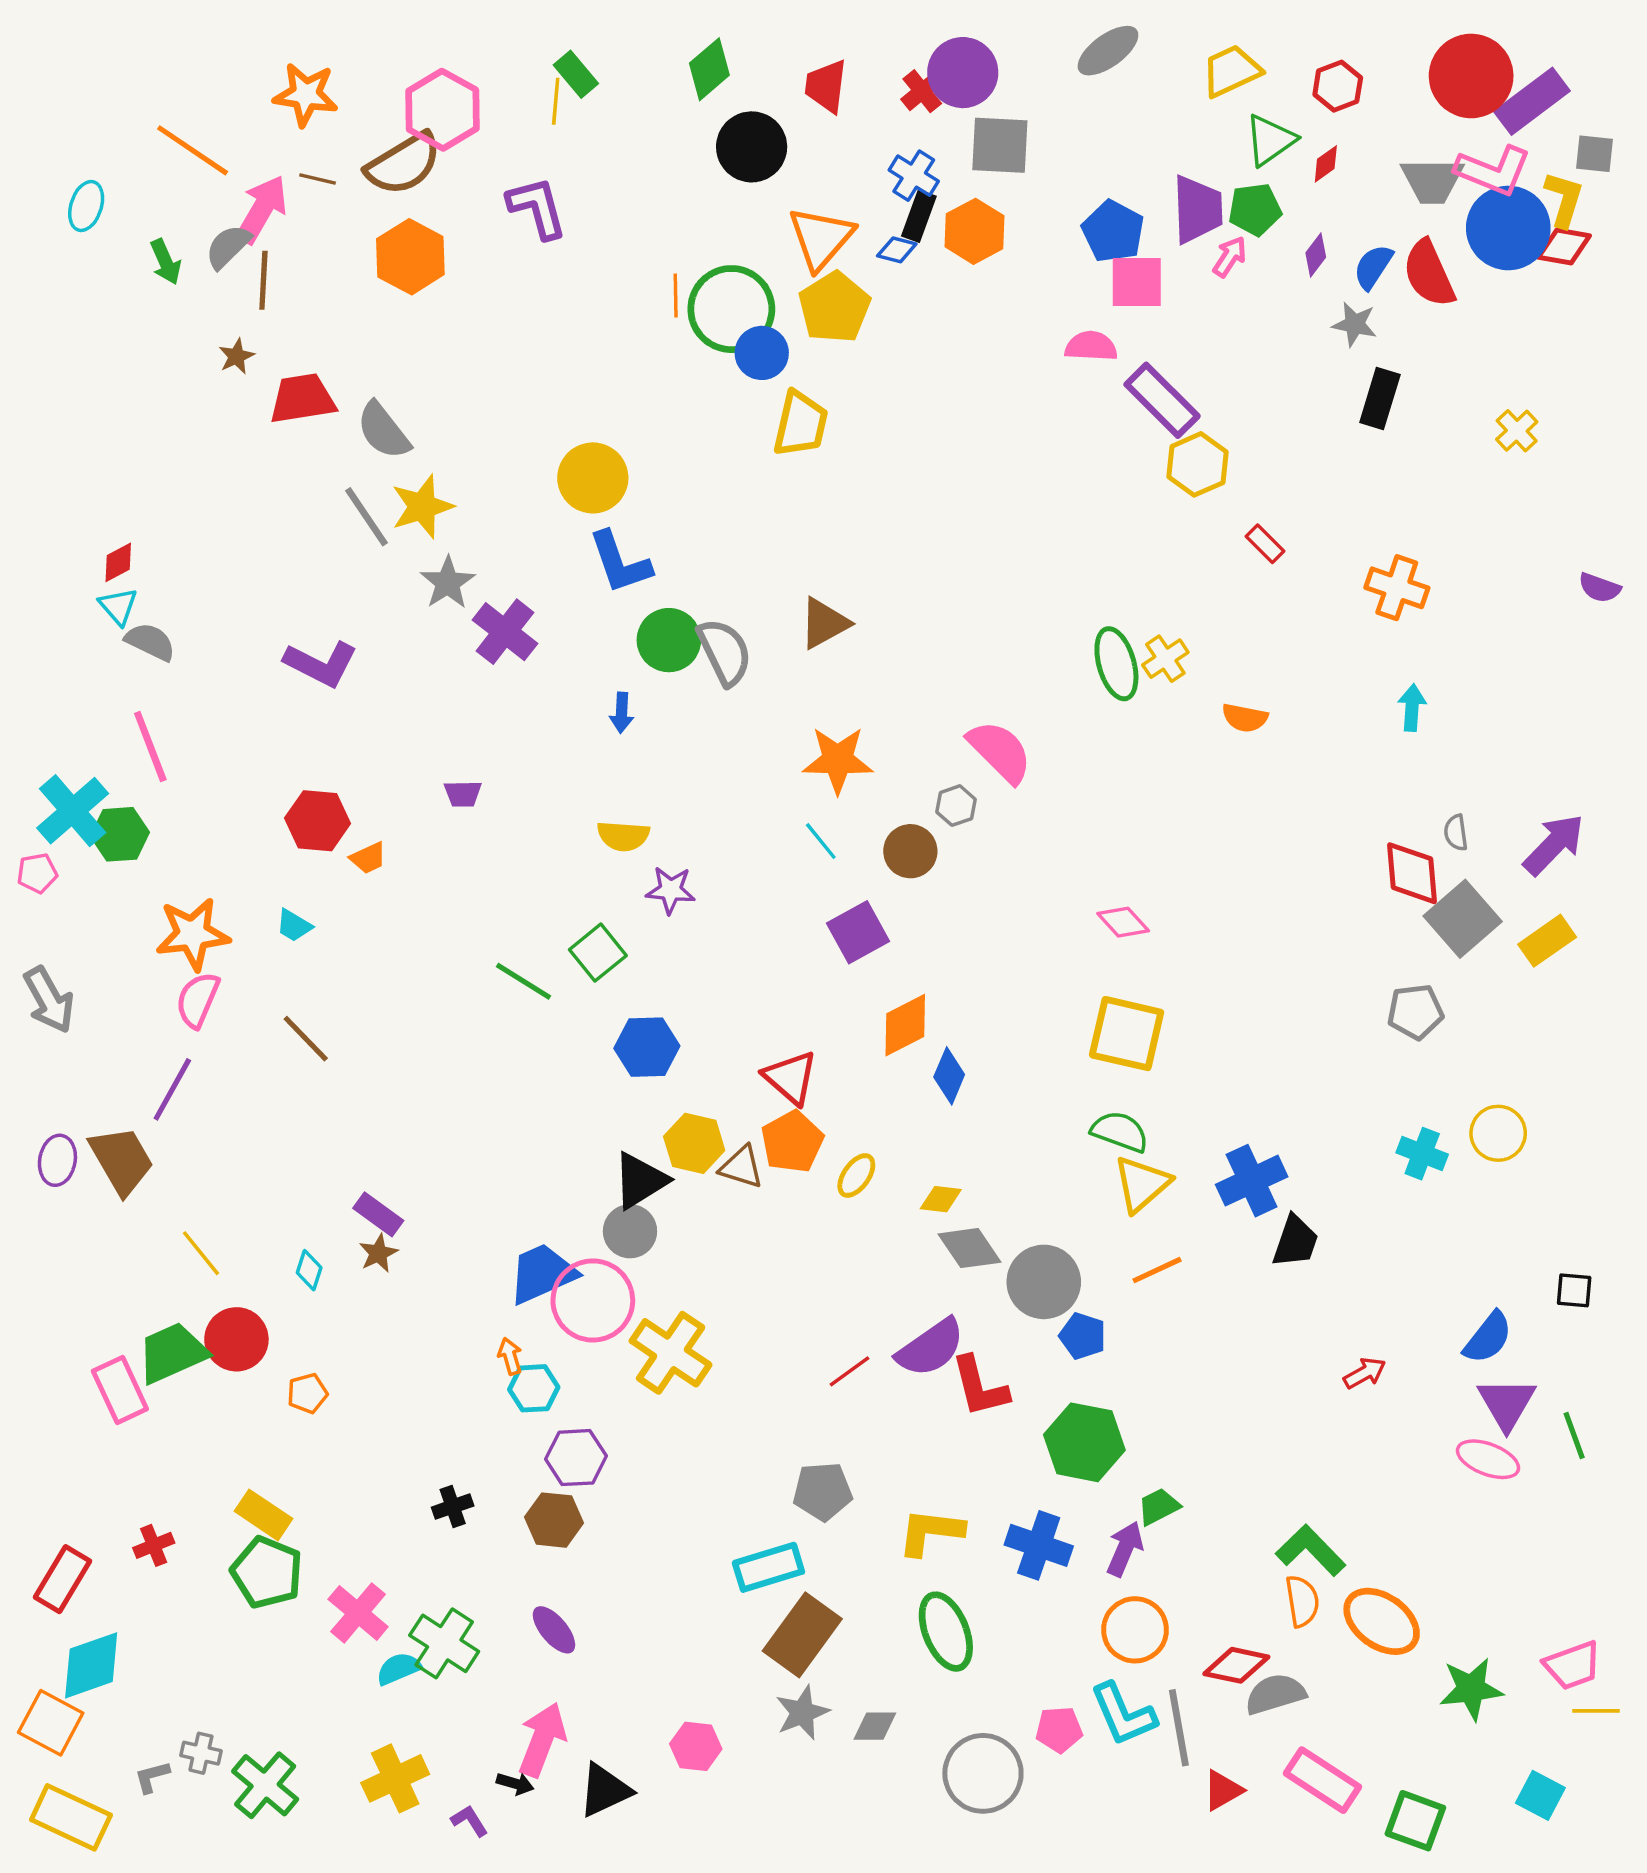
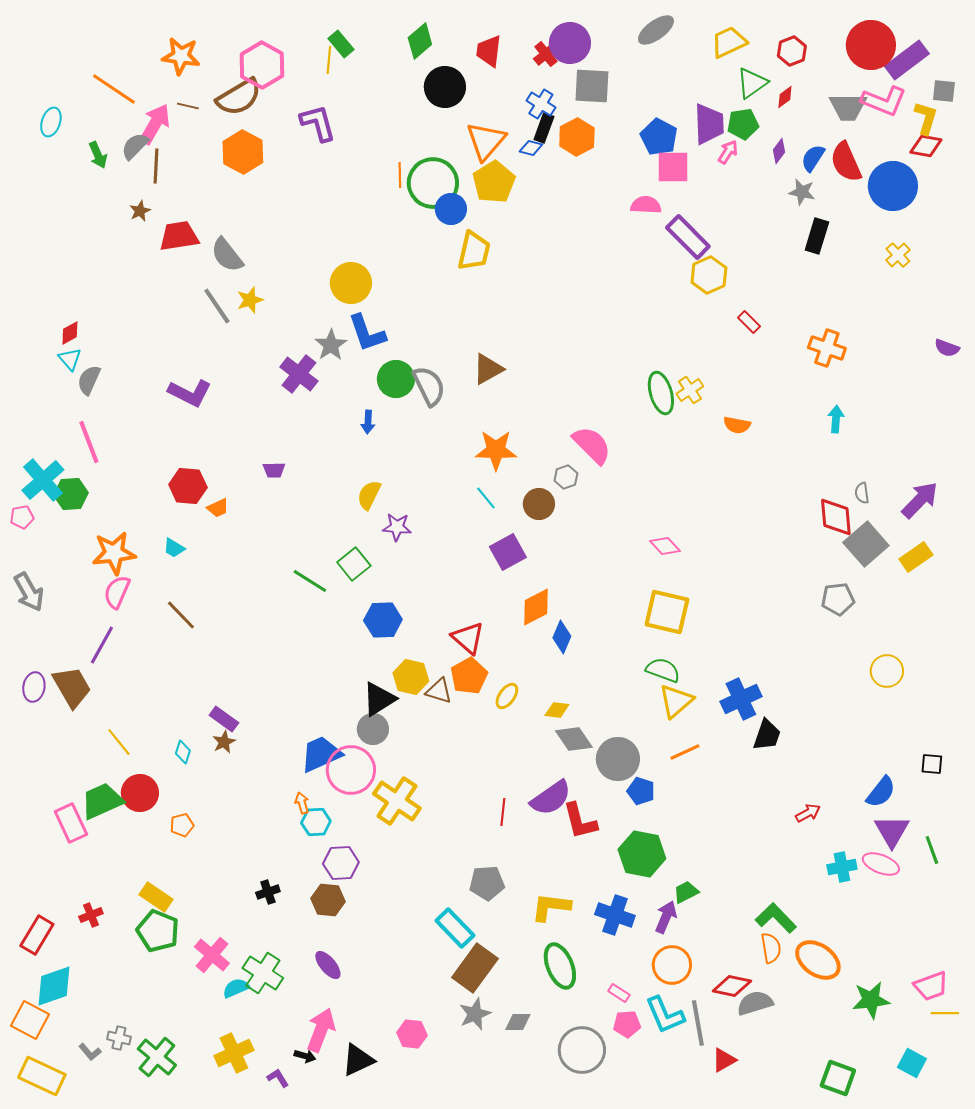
blue circle: (1508, 228) -> (893, 186), moved
yellow star: (422, 507) -> (250, 300), size x0.7
gray star: (448, 583) -> (331, 345), moved
gray semicircle: (150, 642) -> (89, 380), turned -92
yellow semicircle: (623, 836) -> (369, 495), turned 112
cyan cross: (1422, 1154) -> (842, 867), moved, turned -32
red line: (850, 1371) -> (503, 812), turned -48
cyan rectangle: (768, 1567) -> (455, 928), turned 63
gray L-shape: (152, 1777) -> (90, 1052), turned -115
pink rectangle: (1322, 1780) -> (619, 993), moved, size x0.5

